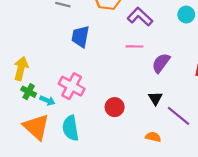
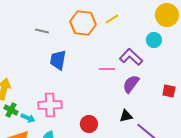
purple L-shape: (140, 17) -> (131, 57), moved
pink cross: (72, 86) -> (50, 105), turned -30
black triangle: (155, 98) -> (126, 116), turned 48

